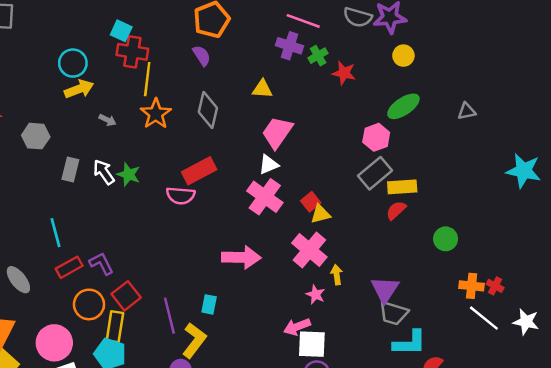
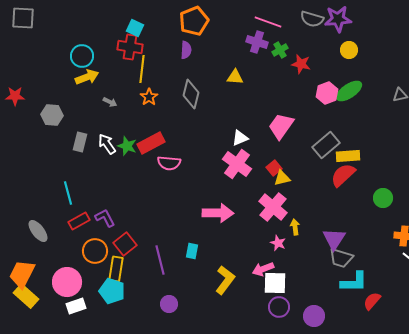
cyan square: (121, 31) -> (135, 28), moved
purple semicircle: (202, 56) -> (186, 50), turned 36
orange star: (156, 114) -> (149, 97), size x0.7
pink trapezoid: (277, 132) -> (281, 126), moved
pink hexagon: (376, 137) -> (327, 93), moved
red rectangle: (199, 171) -> (151, 143), moved
red semicircle: (396, 210) -> (343, 175), size x1.5
yellow L-shape: (194, 340) -> (225, 280), moved

